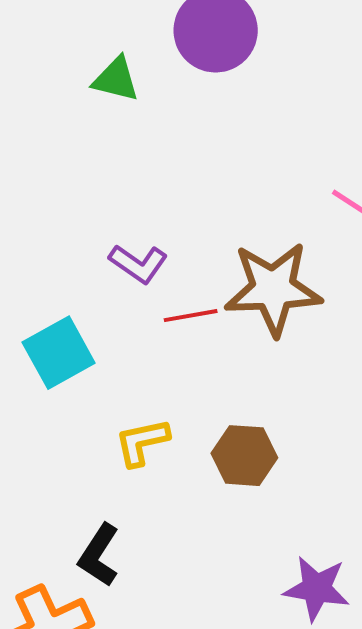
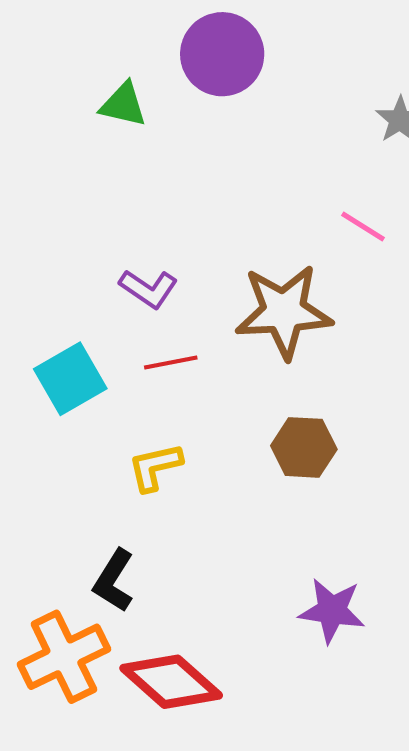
red line: (191, 316) -> (171, 363), moved
brown hexagon: (244, 456) -> (304, 447), moved

